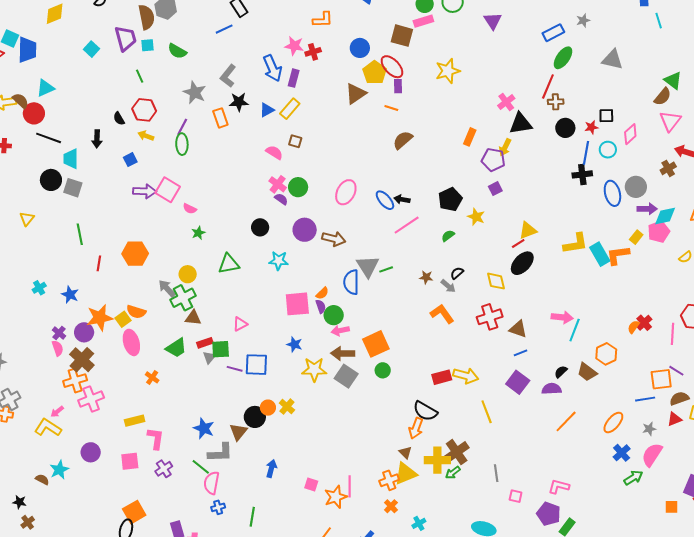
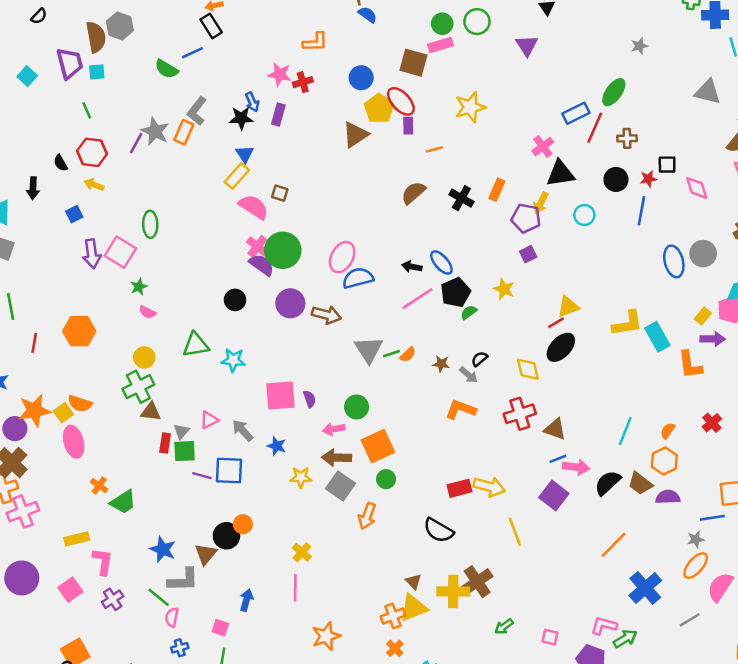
blue rectangle: (553, 33) -> (576, 113), moved
green semicircle: (177, 51) -> (167, 69), moved
gray triangle: (612, 60) -> (708, 92), moved
blue arrow: (272, 68) -> (252, 102), size x0.6
black star: (239, 102) -> (241, 118), moved
brown cross: (556, 102) -> (627, 138), moved
orange line: (391, 108) -> (434, 149), moved, turned -32
yellow rectangle: (290, 109) -> (237, 176), moved
blue triangle: (267, 110) -> (245, 154), turned -35
orange rectangle: (220, 118) -> (184, 132), moved, turned 42
purple line: (182, 127) -> (136, 143), moved
pink diamond: (630, 134) -> (697, 188), turned -65
green ellipse: (182, 144) -> (150, 224), moved
cyan circle: (608, 150) -> (584, 215), moved
pink semicircle: (274, 152) -> (254, 207), size x1.4
black cross: (582, 174) -> (461, 198), moved, turned 36
green circle: (298, 187) -> (283, 250), size x1.5
purple arrow: (145, 191) -> (92, 254), turned 80
purple semicircle: (281, 199) -> (262, 265), size x1.5
black pentagon: (450, 199) -> (456, 292), moved
blue ellipse: (385, 200) -> (441, 263), moved
pink semicircle: (190, 209) -> (147, 312), moved
purple arrow: (647, 209) -> (713, 339), moved
green star: (198, 233) -> (139, 287), moved
orange L-shape: (618, 255) -> (690, 365), moved, turned -90
cyan star: (279, 261) -> (233, 360), moved
blue semicircle: (351, 282) -> (358, 278), moved, turned 75
gray arrow: (167, 288) -> (243, 430), moved
orange semicircle: (322, 293) -> (408, 355), moved
orange L-shape: (442, 314) -> (461, 409), turned -35
green circle: (334, 315) -> (357, 407), moved
pink arrow: (562, 317) -> (576, 467), moved
orange semicircle: (634, 327) -> (668, 431), moved
red rectangle: (205, 343) -> (165, 443), turned -63
green trapezoid: (176, 348) -> (123, 502), moved
gray triangle: (209, 357) -> (181, 431), moved
yellow star: (314, 369) -> (301, 477), size x0.7
black semicircle: (561, 372) -> (608, 483), size x1.6
purple semicircle: (552, 389) -> (668, 497), moved
yellow cross: (287, 407) -> (302, 552), moved
orange ellipse: (613, 423) -> (696, 566), moved
orange arrow: (416, 428) -> (367, 516), moved
gray star: (649, 429) -> (696, 539), moved
purple circle: (91, 452) -> (22, 578), size x1.4
blue cross: (622, 453) -> (645, 588), moved, size x1.5
pink square: (130, 461) -> (70, 590), turned -30
green arrow: (453, 473) -> (504, 627), moved
gray line: (496, 473) -> (690, 620), moved, turned 66
green arrow: (633, 478) -> (625, 639), moved
pink semicircle: (212, 483) -> (172, 617), size x0.7
pink square: (311, 484) -> (220, 628), moved
pink line: (350, 486) -> (295, 588), moved

